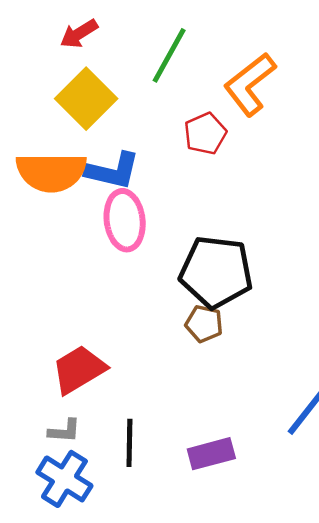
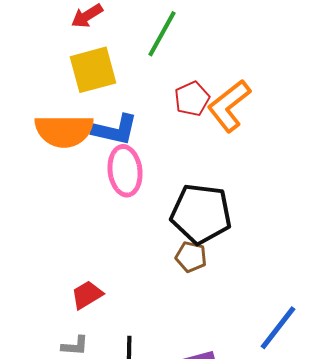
orange L-shape: (250, 84) -> (229, 106), moved
yellow square: (86, 99) -> (93, 70), turned 30
red trapezoid: (79, 369) -> (87, 295), size x0.7

